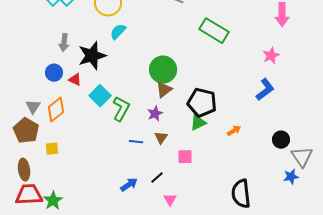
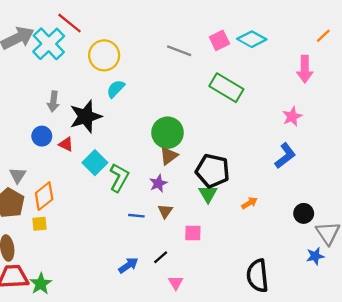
orange diamond: (56, 110) -> (44, 196), moved
green triangle: (198, 123) -> (208, 194), turned -36

